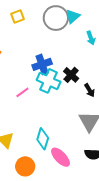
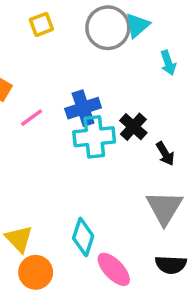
cyan cross: (49, 81) -> (94, 137), turned -30
pink line: (22, 92) -> (32, 118), moved
orange circle: (25, 166) -> (36, 272), moved

